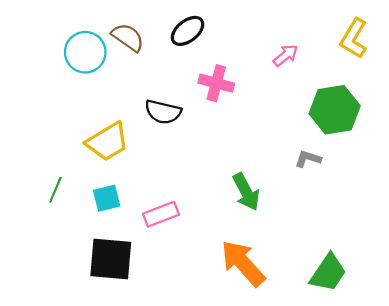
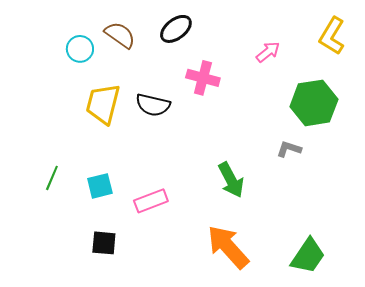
cyan circle: (85, 52) -> (80, 49), size x0.7
yellow trapezoid: (108, 142) -> (103, 104), moved, turned 135
black square: (111, 259) -> (104, 243), size x0.6

